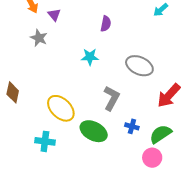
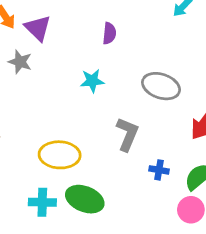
purple triangle: (54, 15) -> (38, 28), size x1.5
yellow ellipse: (61, 108) -> (60, 155), turned -36
green ellipse: (94, 131) -> (85, 199), moved

